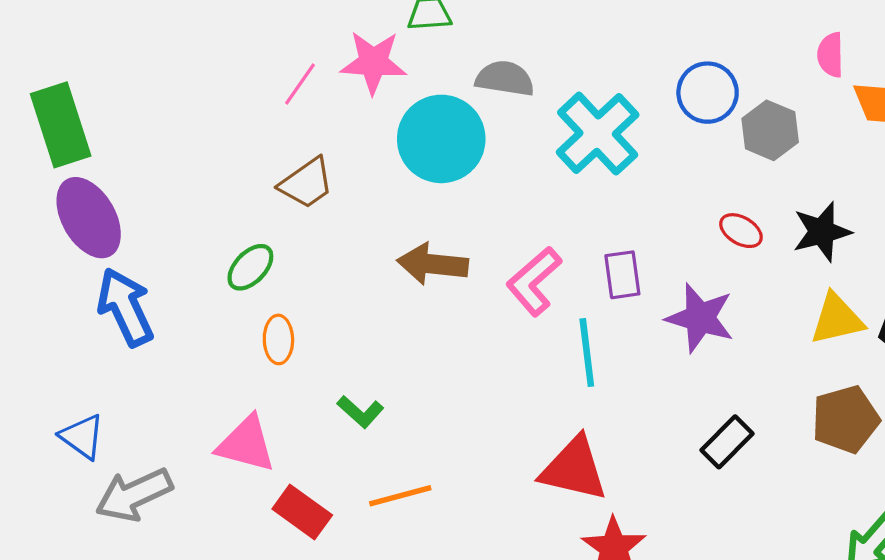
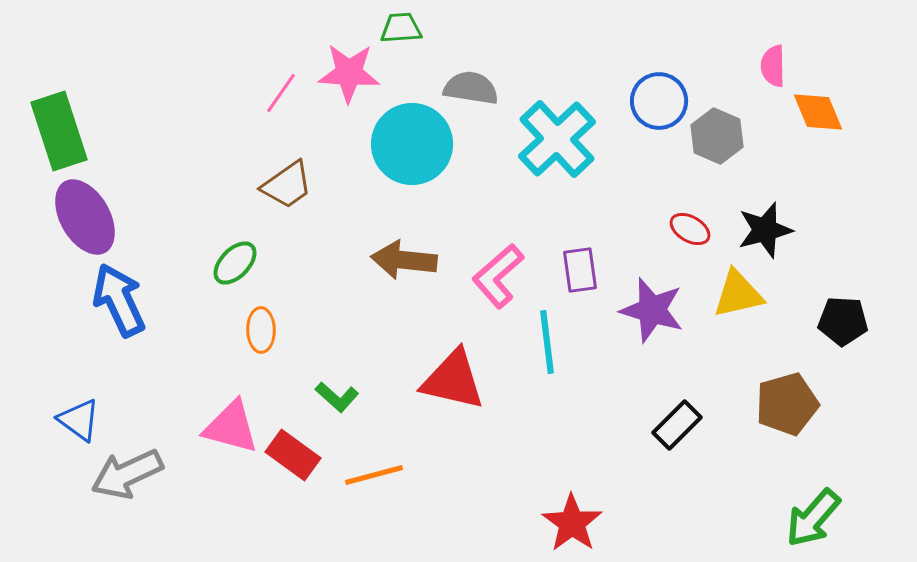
yellow triangle: (837, 319) -> (738, 294), moved
red triangle: (574, 469) -> (453, 380), moved
red rectangle: (302, 512) -> (293, 455), moved

